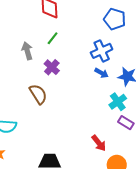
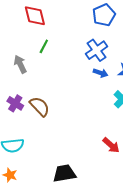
blue pentagon: (115, 19) -> (104, 15), turned -30
purple cross: (52, 67) -> (15, 103), moved

